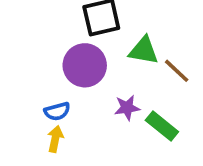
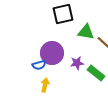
purple circle: (85, 65) -> (52, 53), moved
yellow arrow: (55, 139) -> (45, 85), moved

